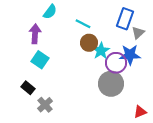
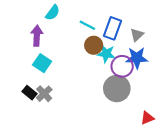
blue rectangle: (125, 19) -> (113, 28), moved
gray triangle: (138, 33) -> (137, 35), moved
cyan star: (101, 51) -> (106, 54), turned -30
gray cross: (45, 105) -> (44, 94), moved

